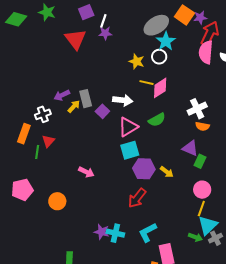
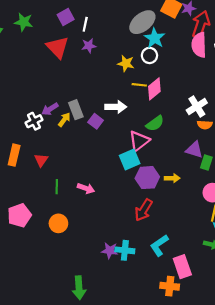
purple star: (105, 33) -> (89, 46), moved
white cross: (43, 114) -> (34, 121), moved
pink triangle: (128, 127) -> (139, 141), moved
green line: (37, 152) -> (57, 187), moved
yellow arrow: (167, 172) -> (172, 178), turned -32

